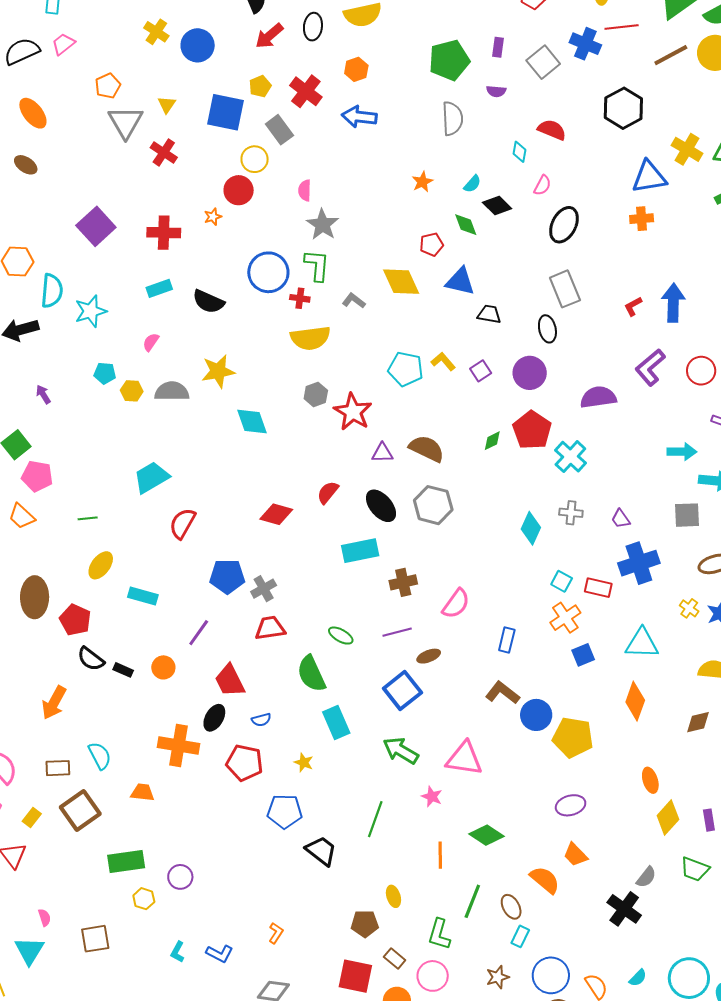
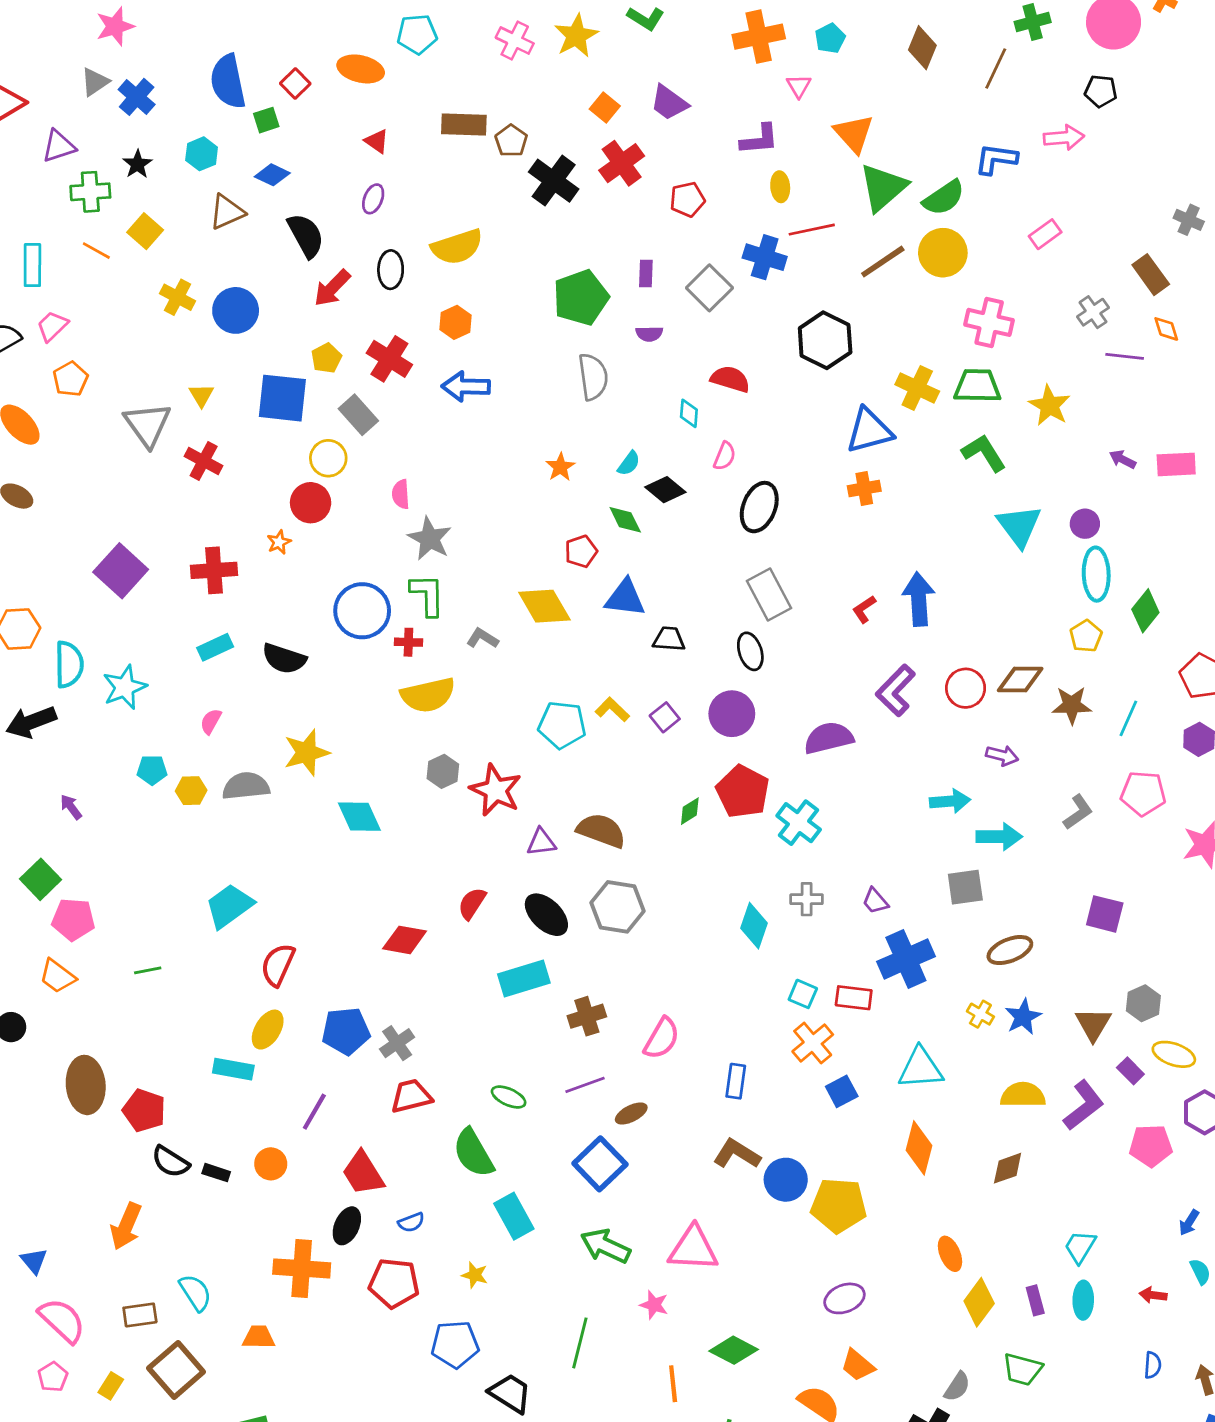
orange pentagon: (108, 86) -> (70, 379), moved
yellow ellipse: (101, 565) -> (268, 1030), moved

